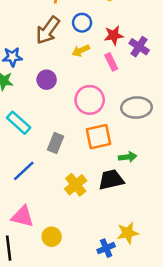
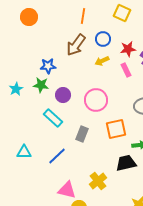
purple circle: (47, 80) -> (63, 95), moved
pink circle: (90, 100) -> (96, 100), moved
yellow cross: (76, 185) -> (98, 181), moved
pink triangle: (23, 216) -> (67, 190), moved

